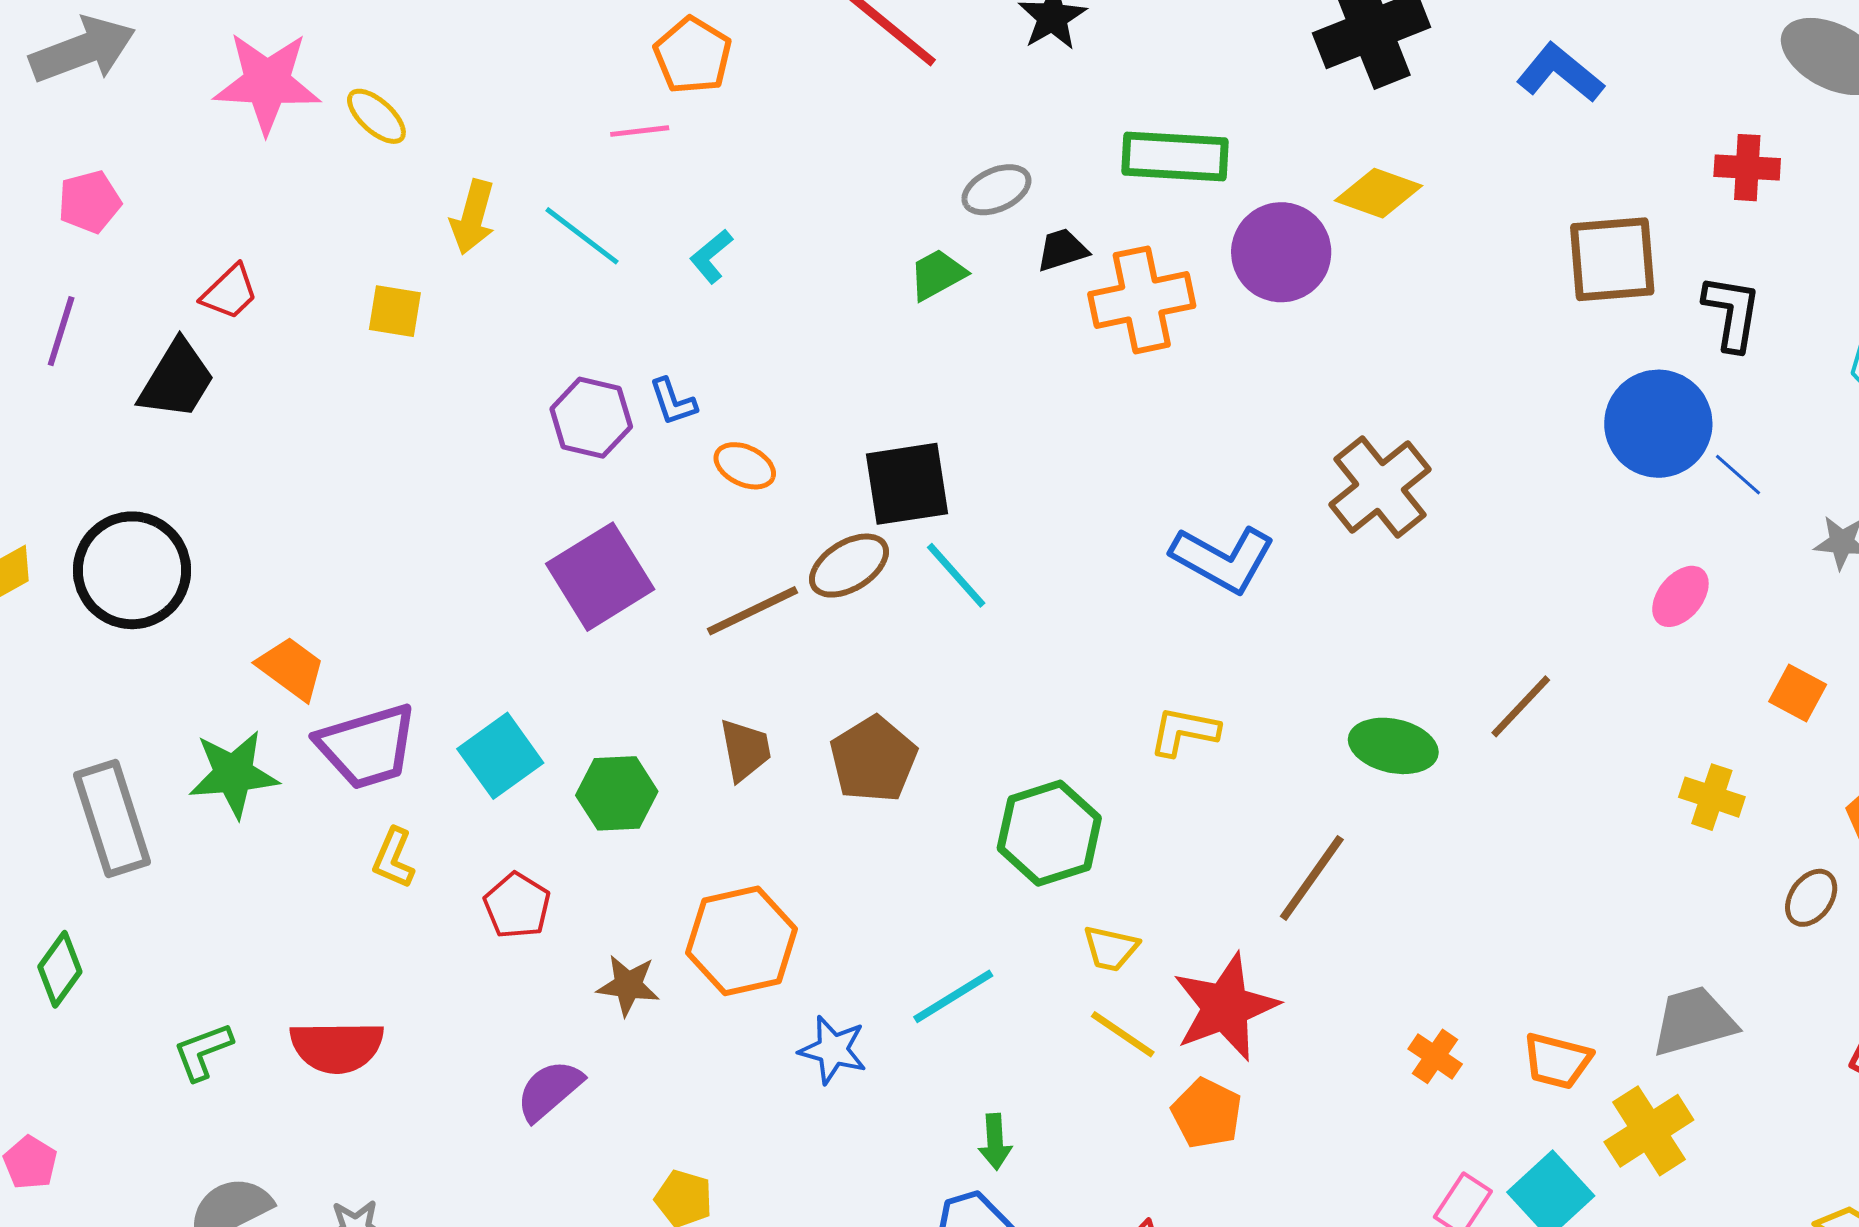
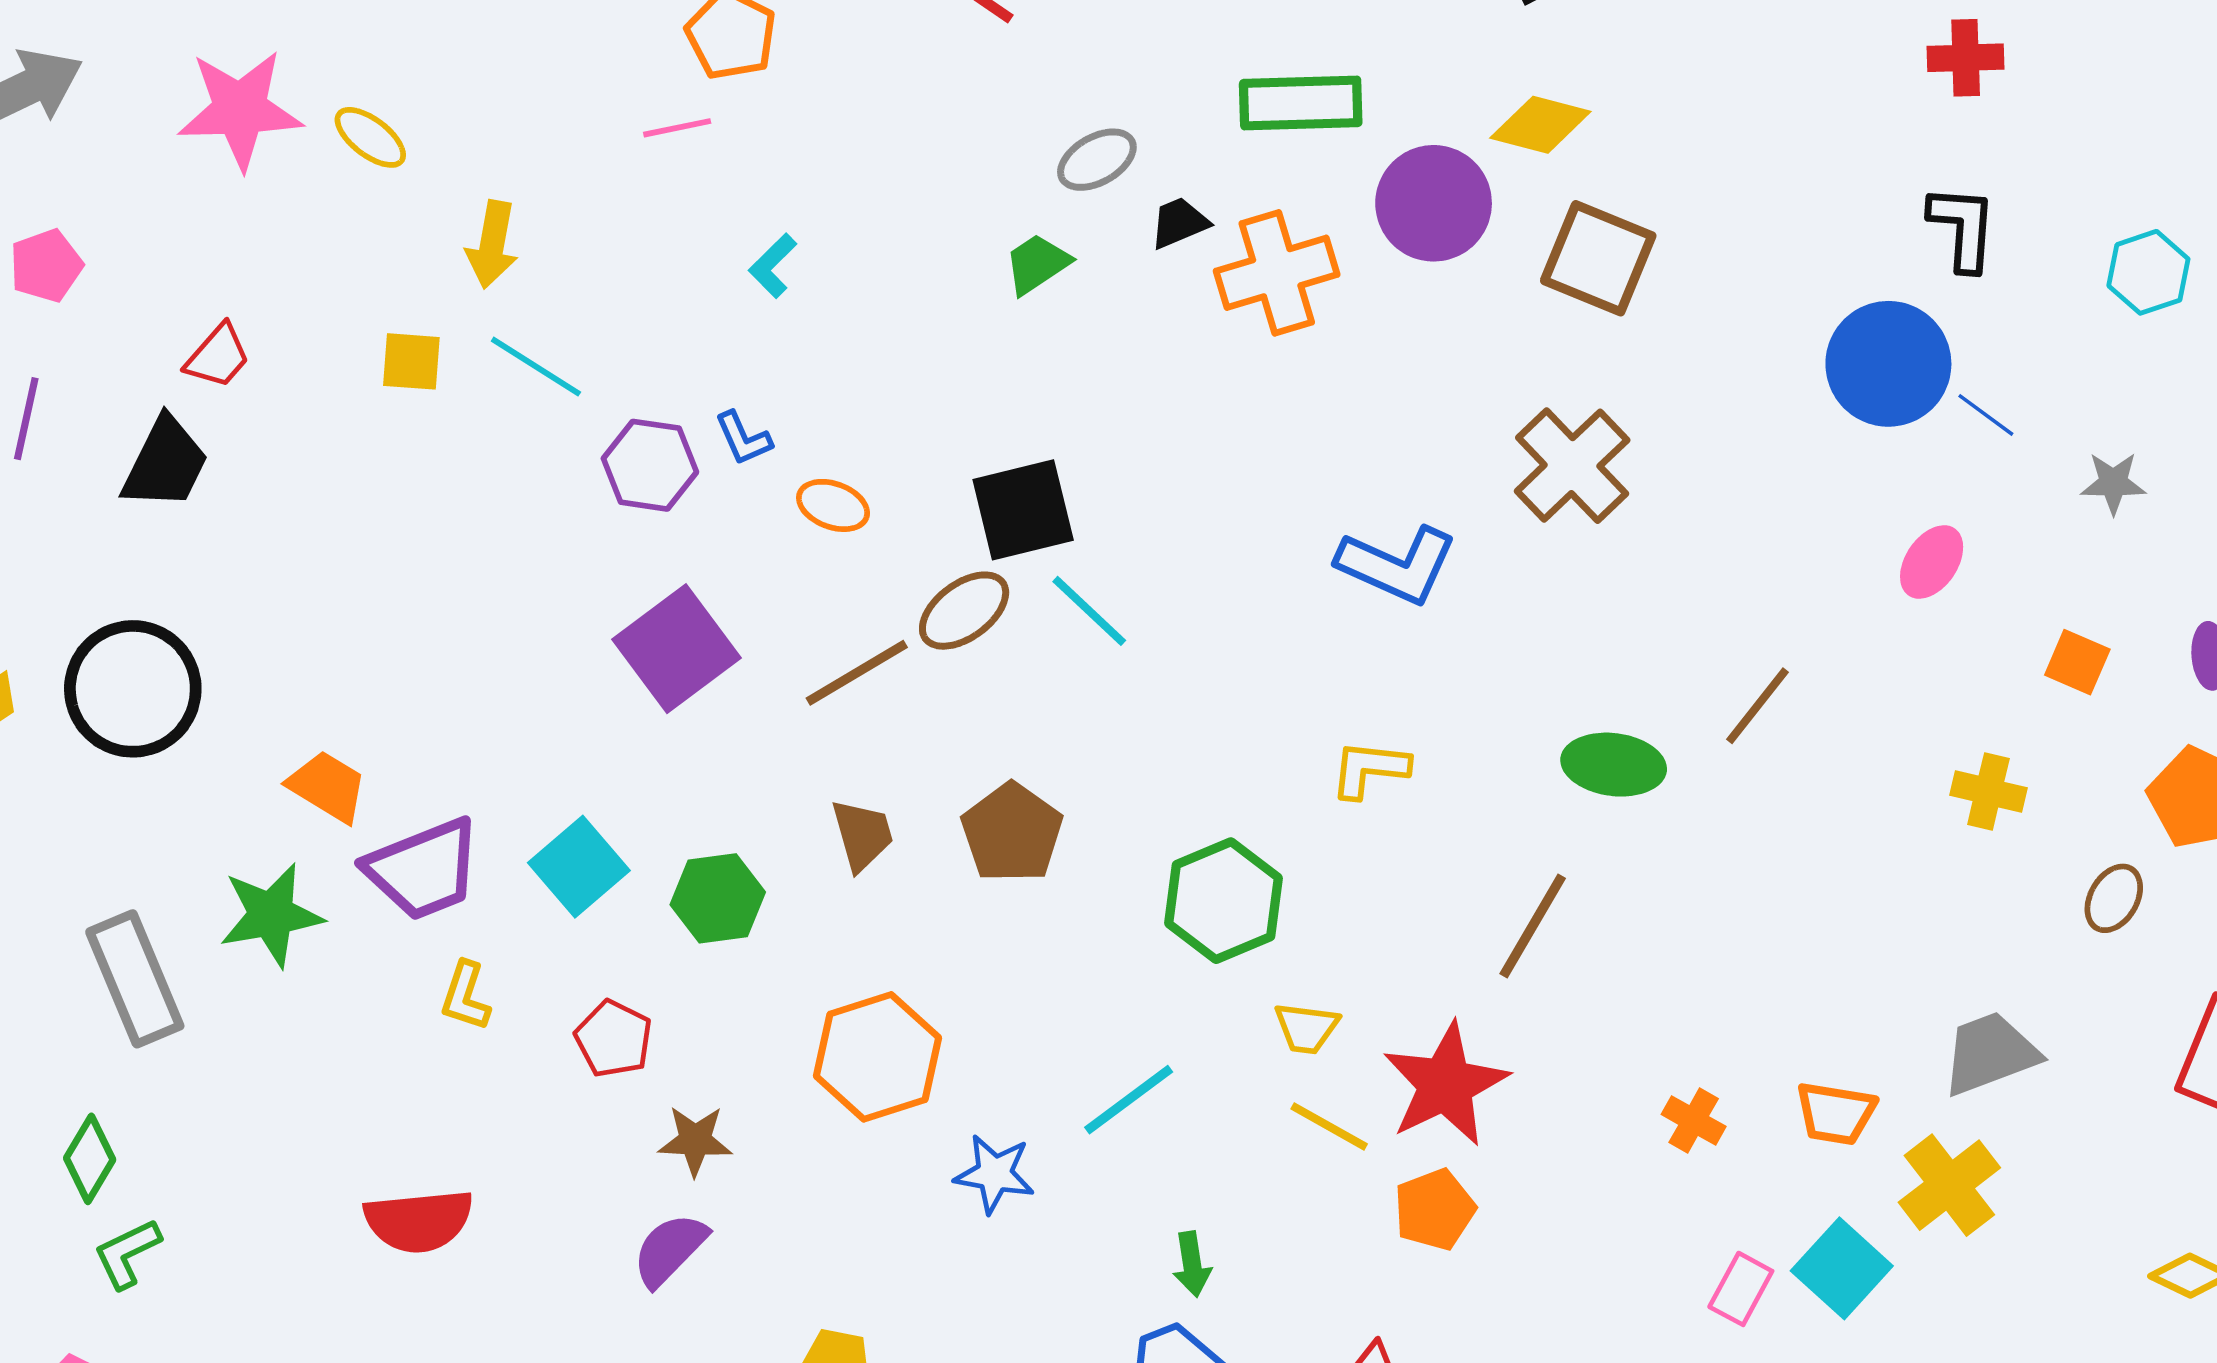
cyan line: (582, 236) -> (536, 367), moved
brown square: (1612, 259) -> (1598, 258), moved, turned 32
brown star: (628, 985) -> (695, 1141), moved
green L-shape: (203, 1051) -> (127, 1253), moved
orange pentagon: (1207, 1113) -> (1435, 1210), turned 30

